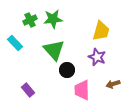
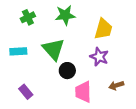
green star: (53, 19) -> (65, 15), moved
cyan rectangle: (15, 43) -> (18, 51), moved, turned -49

